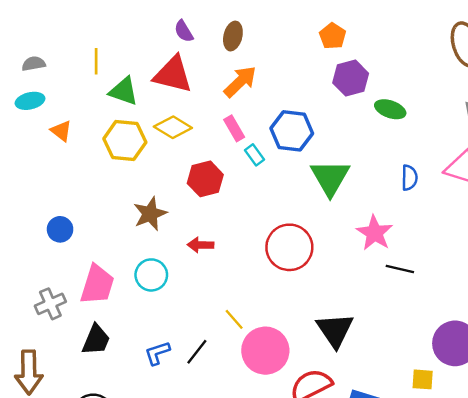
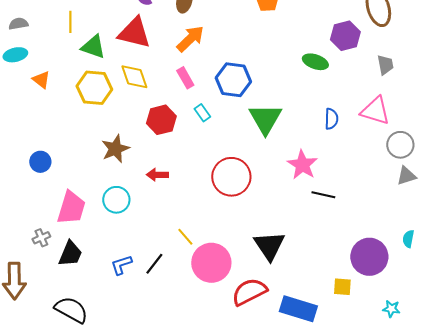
purple hexagon: (351, 78) -> (345, 36), moved
yellow diamond: (173, 127) -> (134, 77), turned 40
cyan rectangle: (255, 155) -> (202, 113), moved
gray cross: (50, 304) -> (41, 238), moved, size x0.7

